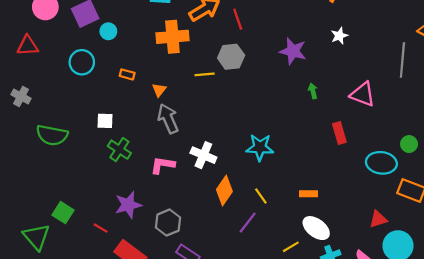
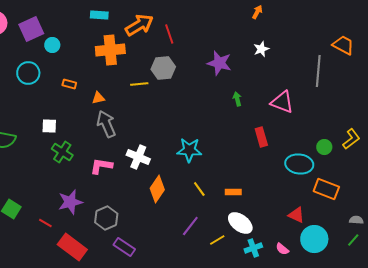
orange triangle: (159, 90) -> (98, 98), turned 40
yellow line: (261, 196) -> (199, 189), moved
red triangle: (378, 219) -> (296, 215), turned 42
purple line: (248, 223) -> (190, 226), moved

